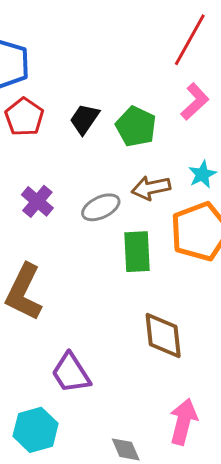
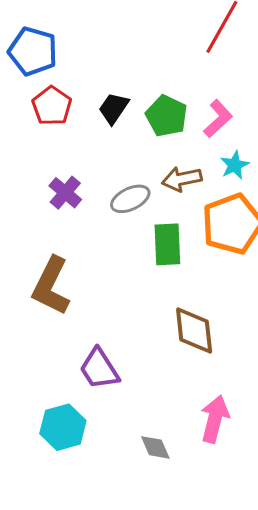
pink L-shape: (195, 102) -> (218, 119), moved

